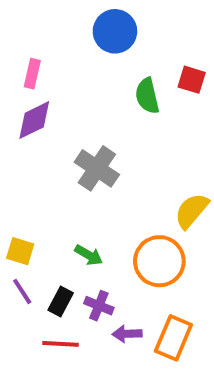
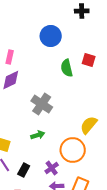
green arrow: (89, 255) -> (38, 135), moved, turned -48
purple cross: (99, 306) -> (52, 168), moved, turned 32

